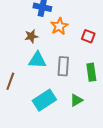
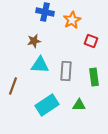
orange star: (59, 26) -> (72, 20), moved
green triangle: (76, 100) -> (79, 105), turned 32

